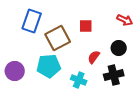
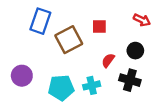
cyan pentagon: (49, 66) -> (61, 88), moved
black cross: (114, 75) -> (130, 80), turned 30
cyan cross: (79, 80) -> (92, 85), turned -35

